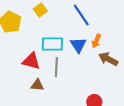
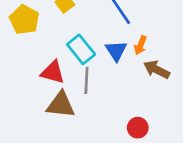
cyan rectangle: (52, 44) -> (81, 49), turned 50
brown triangle: (37, 85) -> (61, 105), size x1.6

